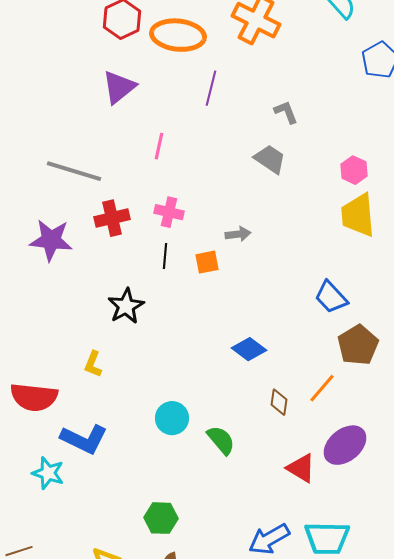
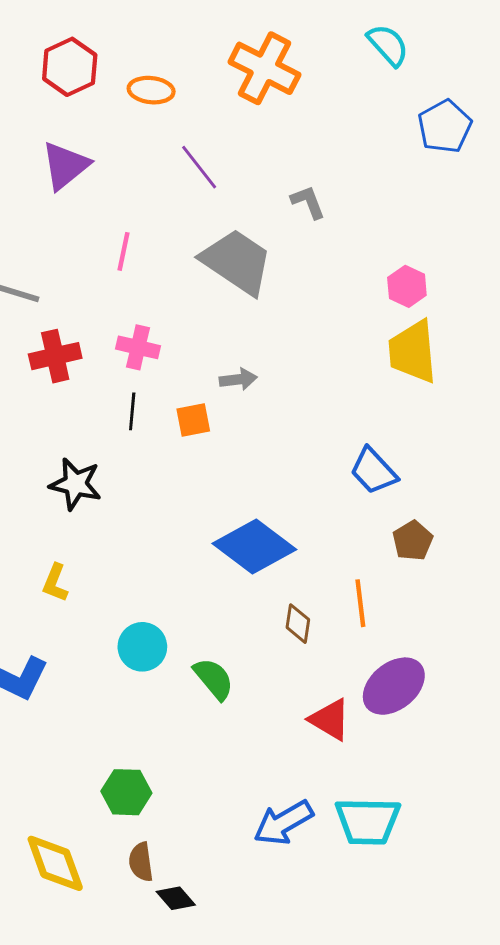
orange ellipse: (178, 35) -> (151, 90), size x0.6
purple line: (211, 88) -> (199, 167), turned -52
gray trapezoid: (270, 159) -> (237, 262), moved, size x1.6
black star: (126, 306) -> (76, 484), turned -30
brown pentagon: (358, 345) -> (413, 541), size x0.7
blue diamond: (249, 349) -> (254, 547), size x1.6
yellow L-shape: (93, 364) -> (55, 583), moved
orange line: (322, 388) -> (360, 603), turned -48

